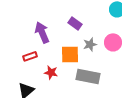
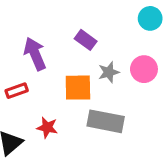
red star: (51, 72) -> (47, 127), moved

